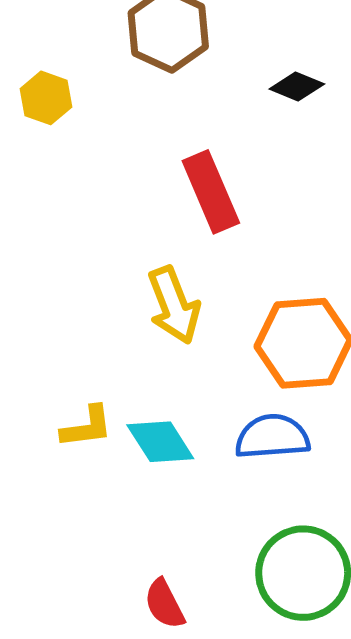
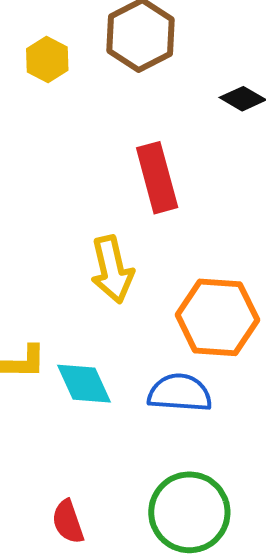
yellow hexagon: (46, 98) -> (47, 59), moved

